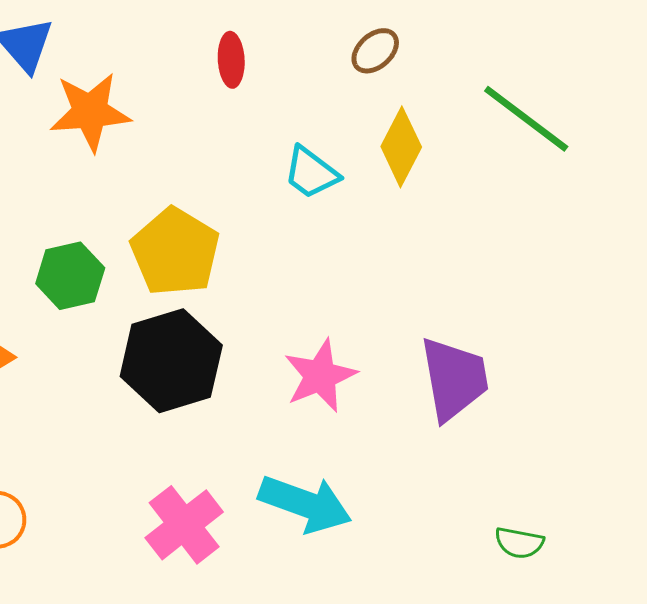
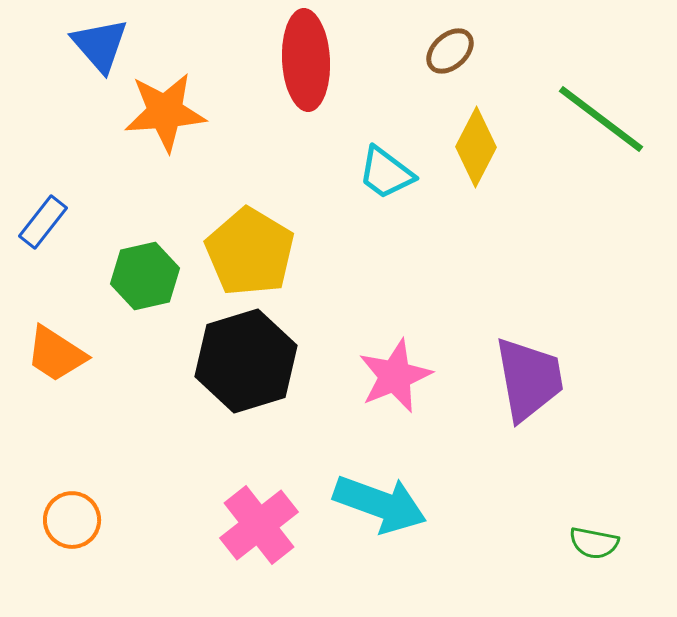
red ellipse: (231, 60) -> (306, 60), size x1.8

